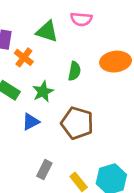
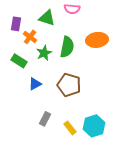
green semicircle: (74, 71) -> (67, 47), size x1.5
green star: (43, 92) -> (44, 53), moved

